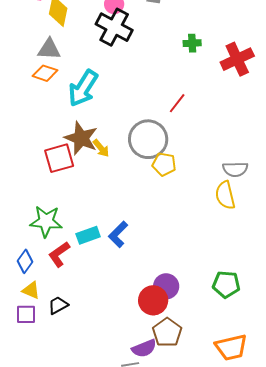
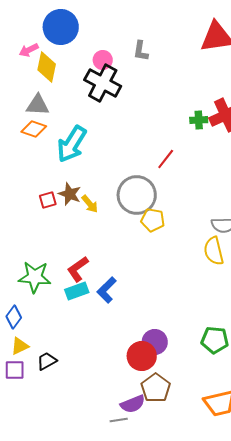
green cross: (192, 43) -> (199, 120), moved
brown star: (81, 138) -> (70, 194), size x0.7
red square: (59, 158) -> (48, 200), moved, size x0.6
red L-shape: (59, 254) -> (78, 269), moved
yellow triangle: (31, 290) -> (20, 346), turned -48

